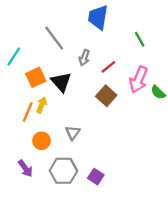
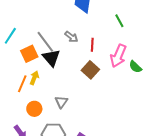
gray line: (54, 38) -> (45, 42), moved
gray arrow: (84, 58) -> (71, 37), turned -72
red line: (108, 67) -> (92, 45), turned -48

